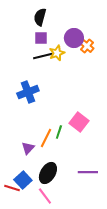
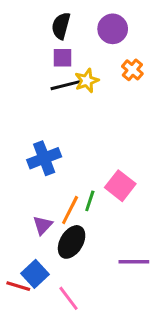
purple circle: (74, 38) -> (113, 29), moved
blue cross: (28, 92) -> (44, 158), moved
black ellipse: (48, 173) -> (72, 242), moved

